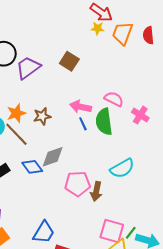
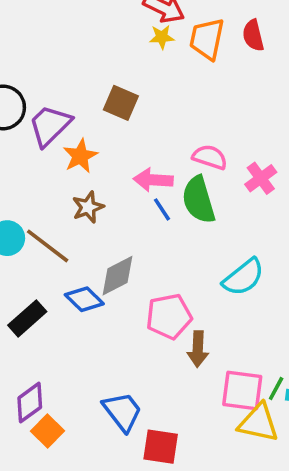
orange star: (16, 113) -> (80, 156), moved
pink cross: (140, 115) -> (261, 178), turned 30
brown arrow: (96, 191) -> (198, 349), moved
blue trapezoid: (44, 232) -> (122, 412), turned -60

